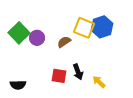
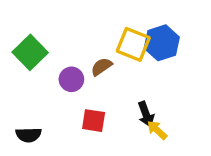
purple circle: (37, 38) -> (71, 79), moved
black arrow: (78, 72) -> (146, 114), moved

